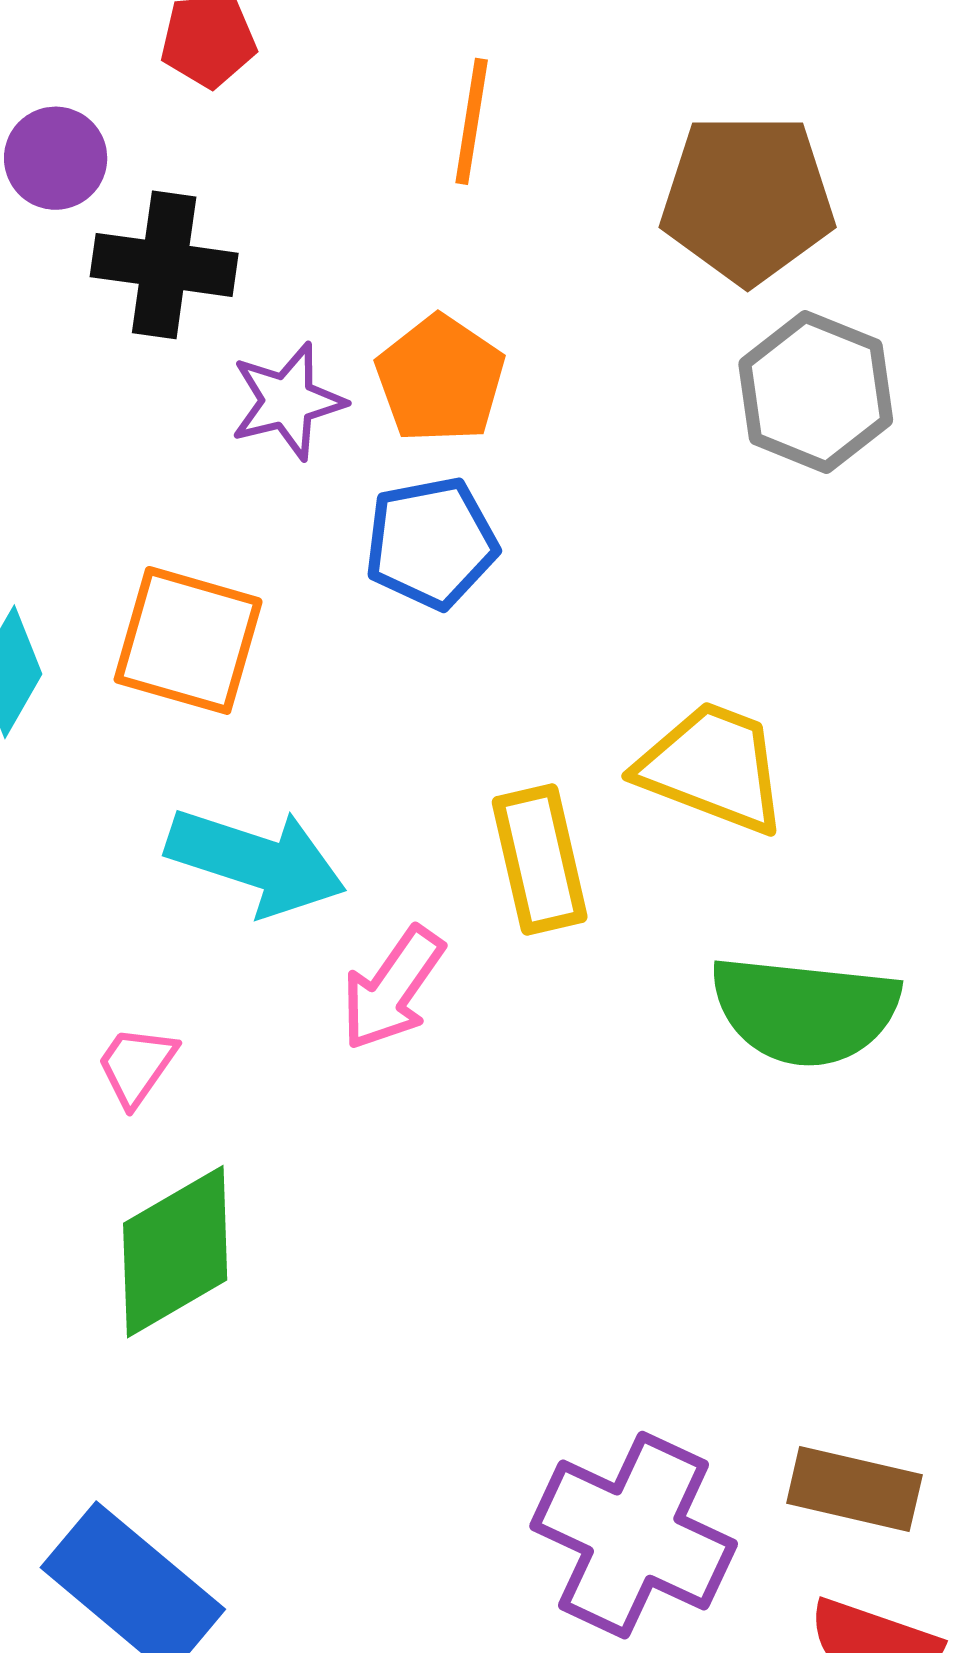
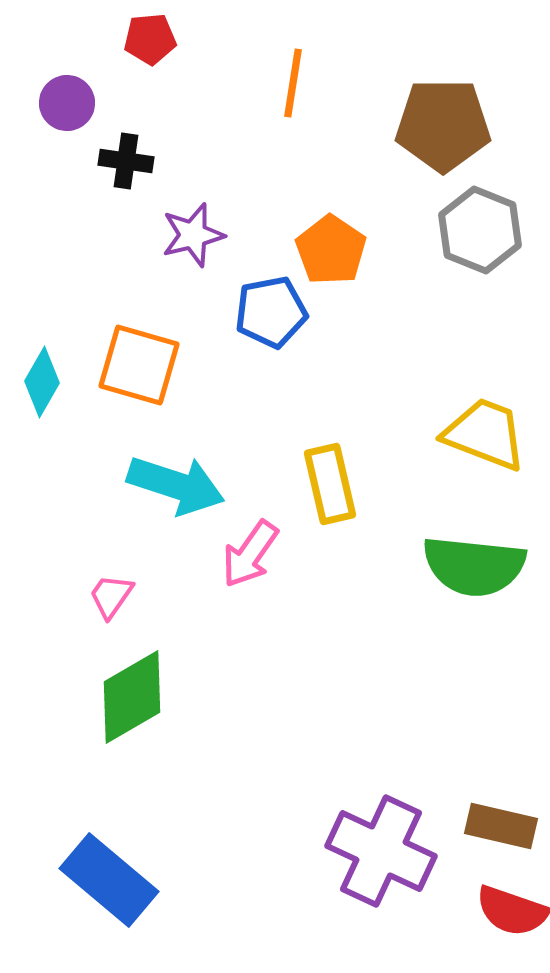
black cross: (164, 265) -> (126, 161), size x0.7
orange pentagon: (440, 379) -> (331, 250), moved
yellow trapezoid: (713, 767) -> (485, 434), moved

